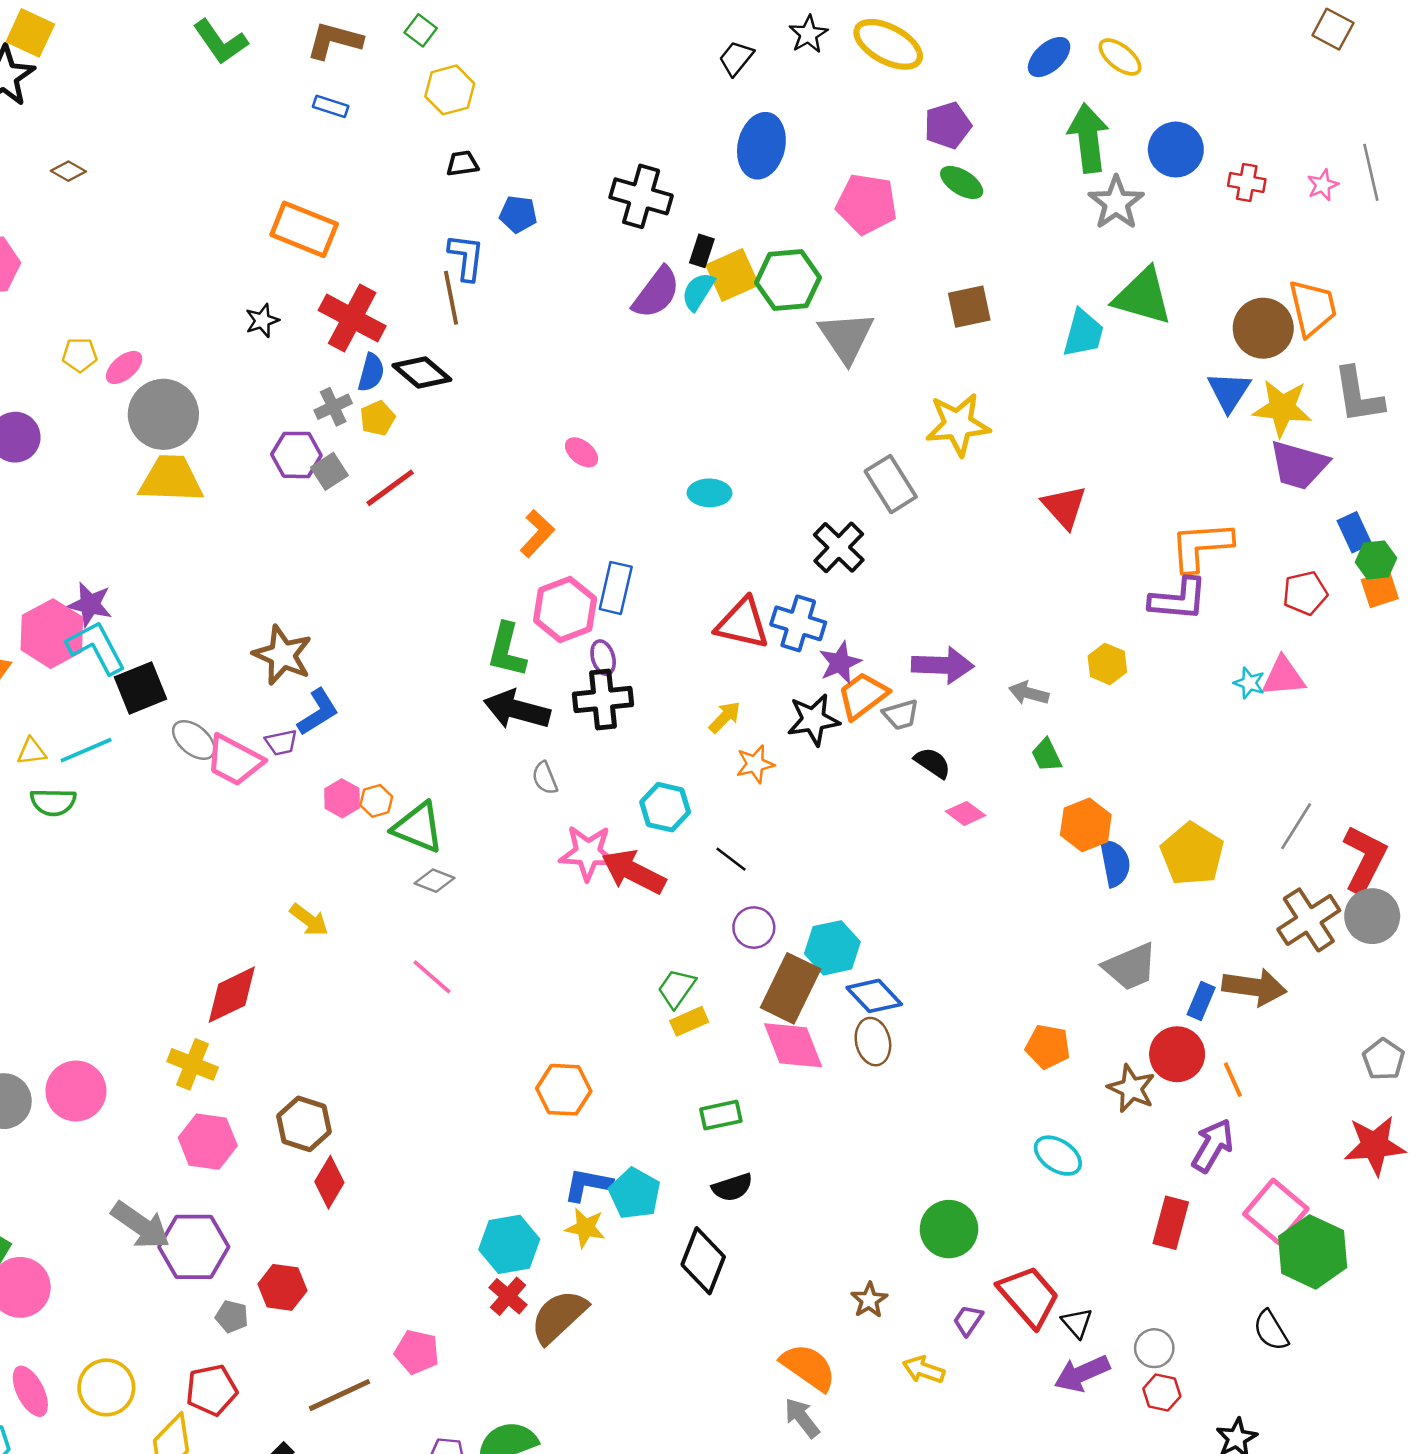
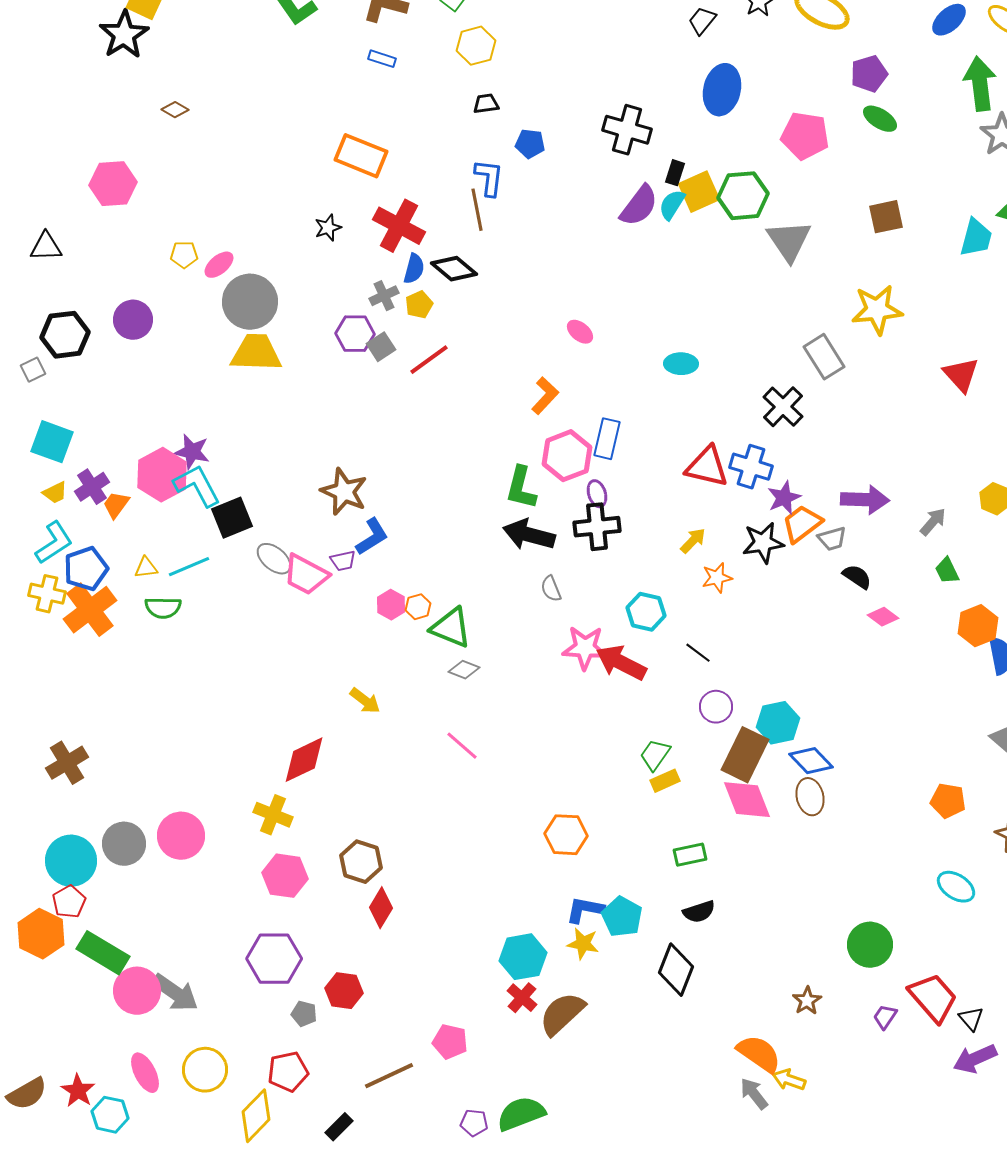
gray arrow: (1029, 693) -> (933, 522), turned 116
gray arrow: (141, 1225) -> (175, 993), moved
yellow arrow: (924, 1370) -> (789, 1080), moved

